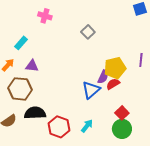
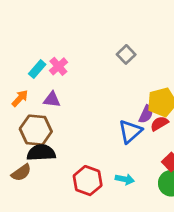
pink cross: (45, 16) -> (58, 66), moved, turned 32
black semicircle: (35, 113) -> (41, 153), moved
cyan arrow: (87, 126) -> (125, 179), turned 64

